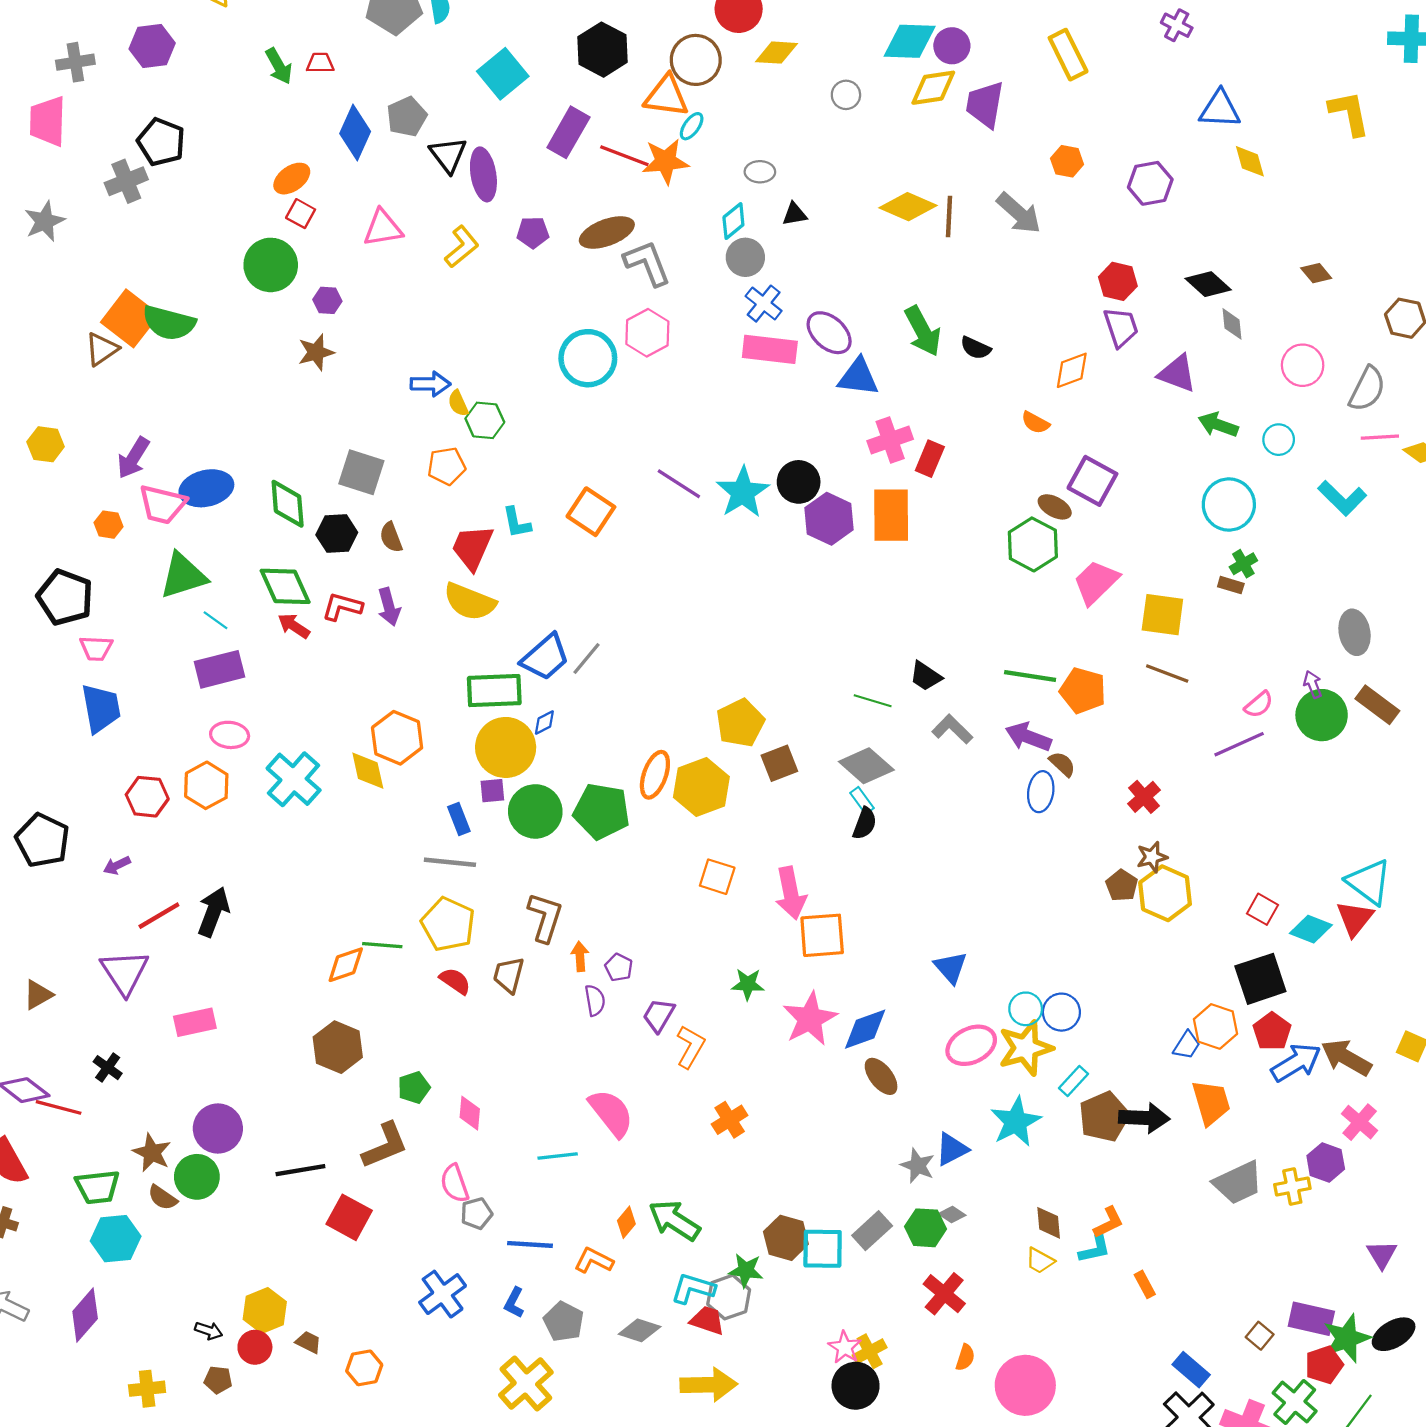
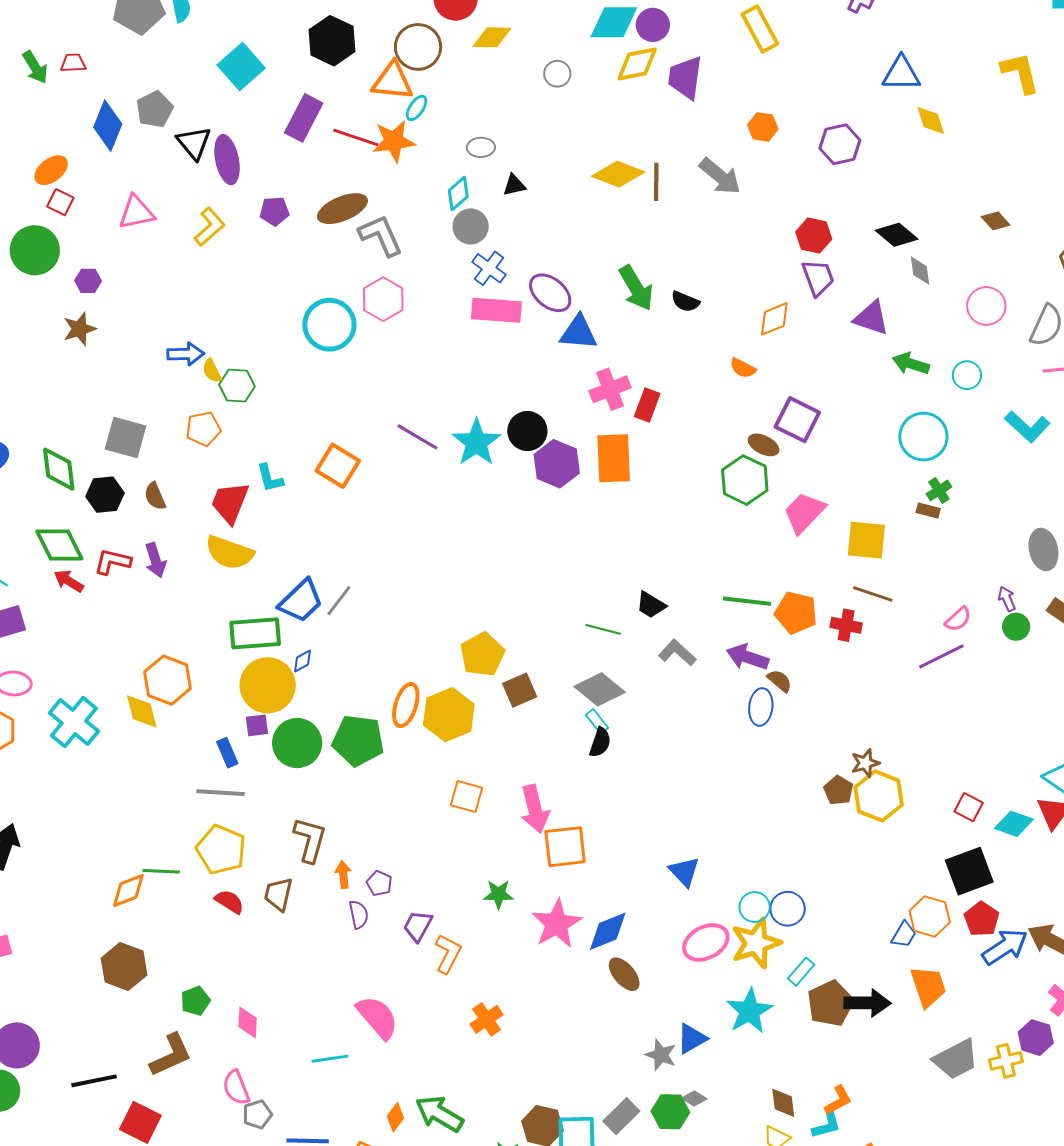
green circle: (1322, 715) -> (1016, 627), size x0.6
red cross: (1144, 797) -> (846, 625), moved, turned -36

